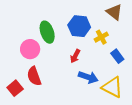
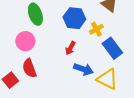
green ellipse: (47, 32) -> (35, 14), moved
blue rectangle: (117, 56) -> (112, 48), size x1.5

